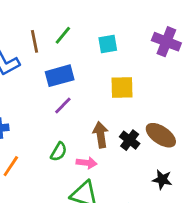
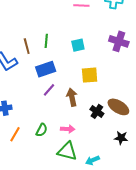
green line: (63, 35) -> (46, 41), turned -32
brown arrow: (101, 135) -> (72, 97), moved
green semicircle: (59, 152) -> (42, 130), moved

